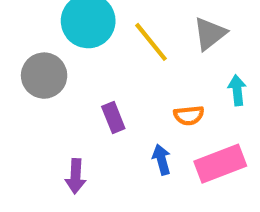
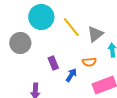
gray triangle: (210, 34) -> (95, 34), moved
blue arrow: (162, 159) -> (71, 75), moved, turned 48

